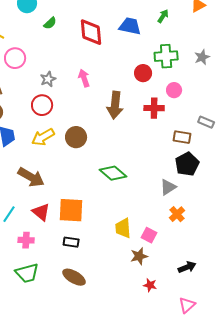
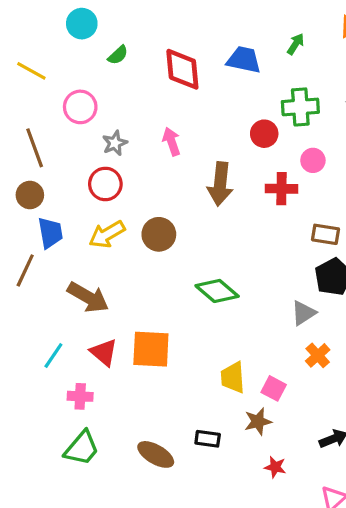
pink circle: (15, 58) -> (80, 107), moved
black rectangle: (71, 242) -> (208, 439), moved
green trapezoid: (27, 273) -> (82, 448), turned -35

